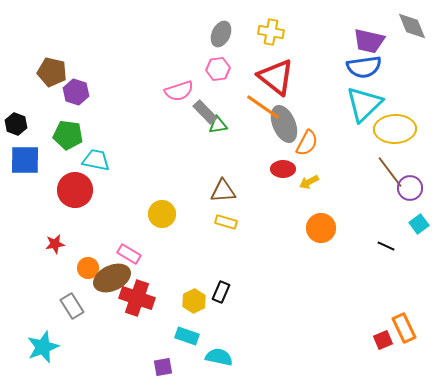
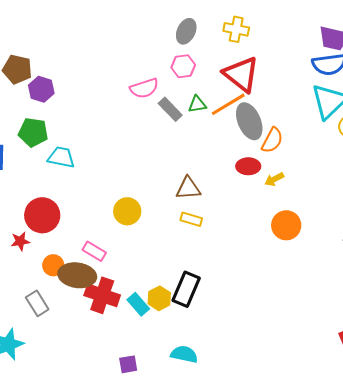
orange line: (263, 107) -> (228, 104), turned -66
green triangle: (218, 125) -> (197, 104), moved
red circle: (75, 190) -> (42, 215), moved
brown ellipse: (112, 278) -> (77, 275), turned 33
black rectangle: (221, 292) -> (186, 289), size x1.6
cyan rectangle: (187, 336) -> (138, 304), moved, turned 30

